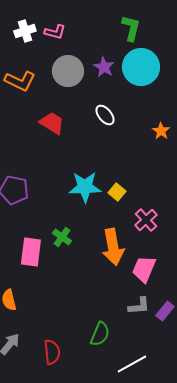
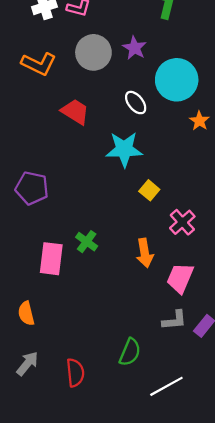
cyan circle: (141, 67) -> (177, 80), moved
cyan star: (85, 187) -> (124, 149), moved
orange arrow: (113, 247) -> (145, 253), size x0.7

